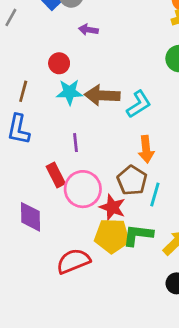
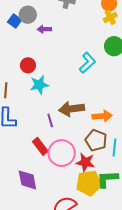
purple arrow: (88, 30) -> (44, 29), moved
brown arrow: (102, 95) -> (72, 109), moved
cyan L-shape: (139, 104) -> (87, 63), moved
orange arrow: (146, 149) -> (102, 116), turned -78

